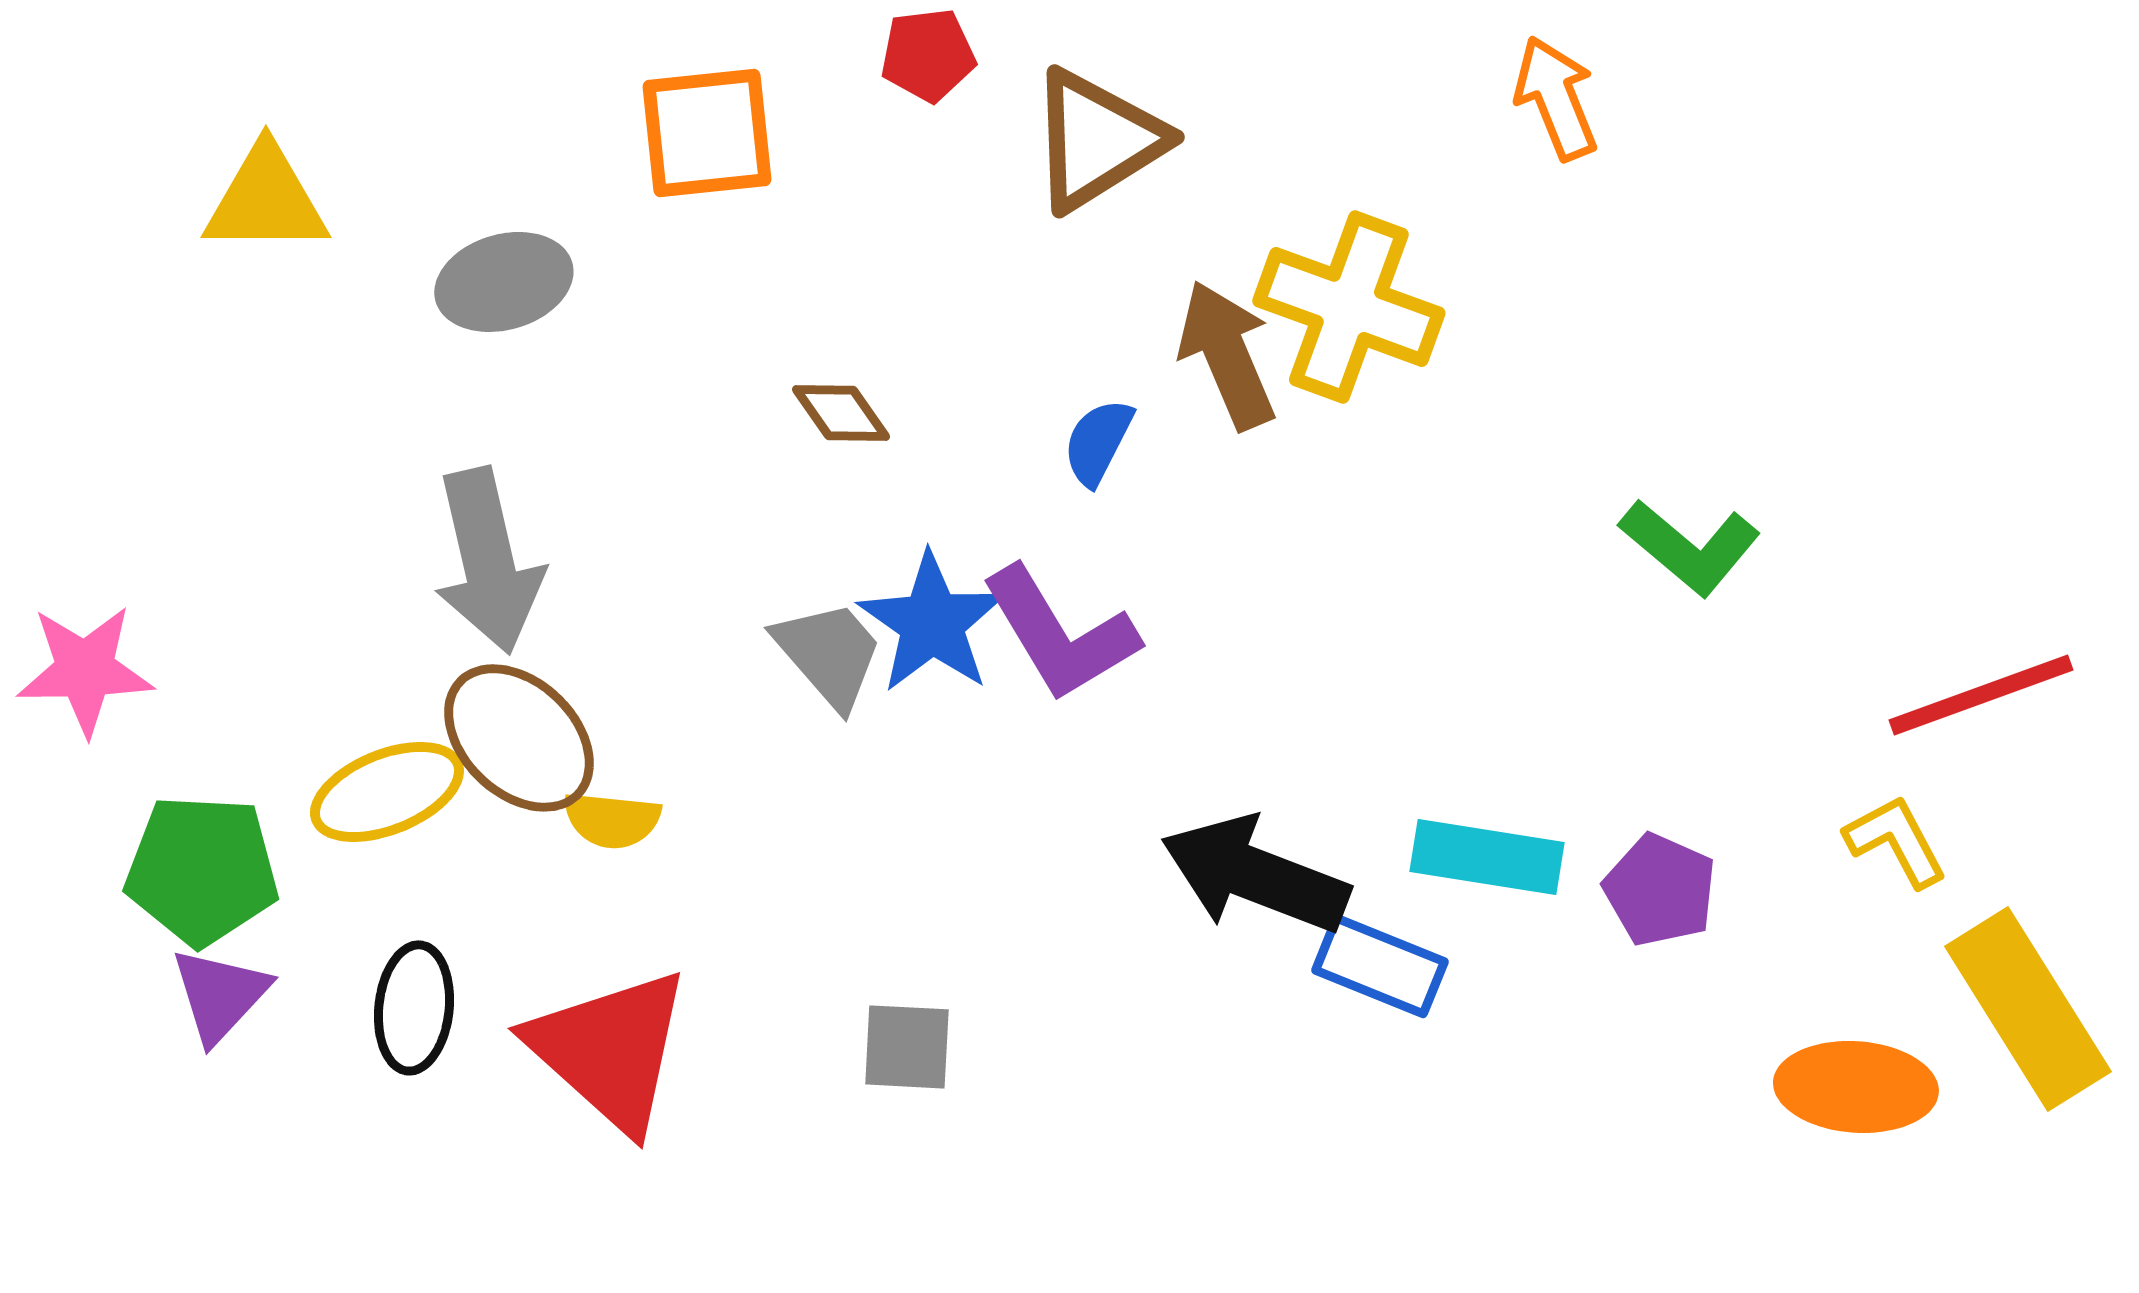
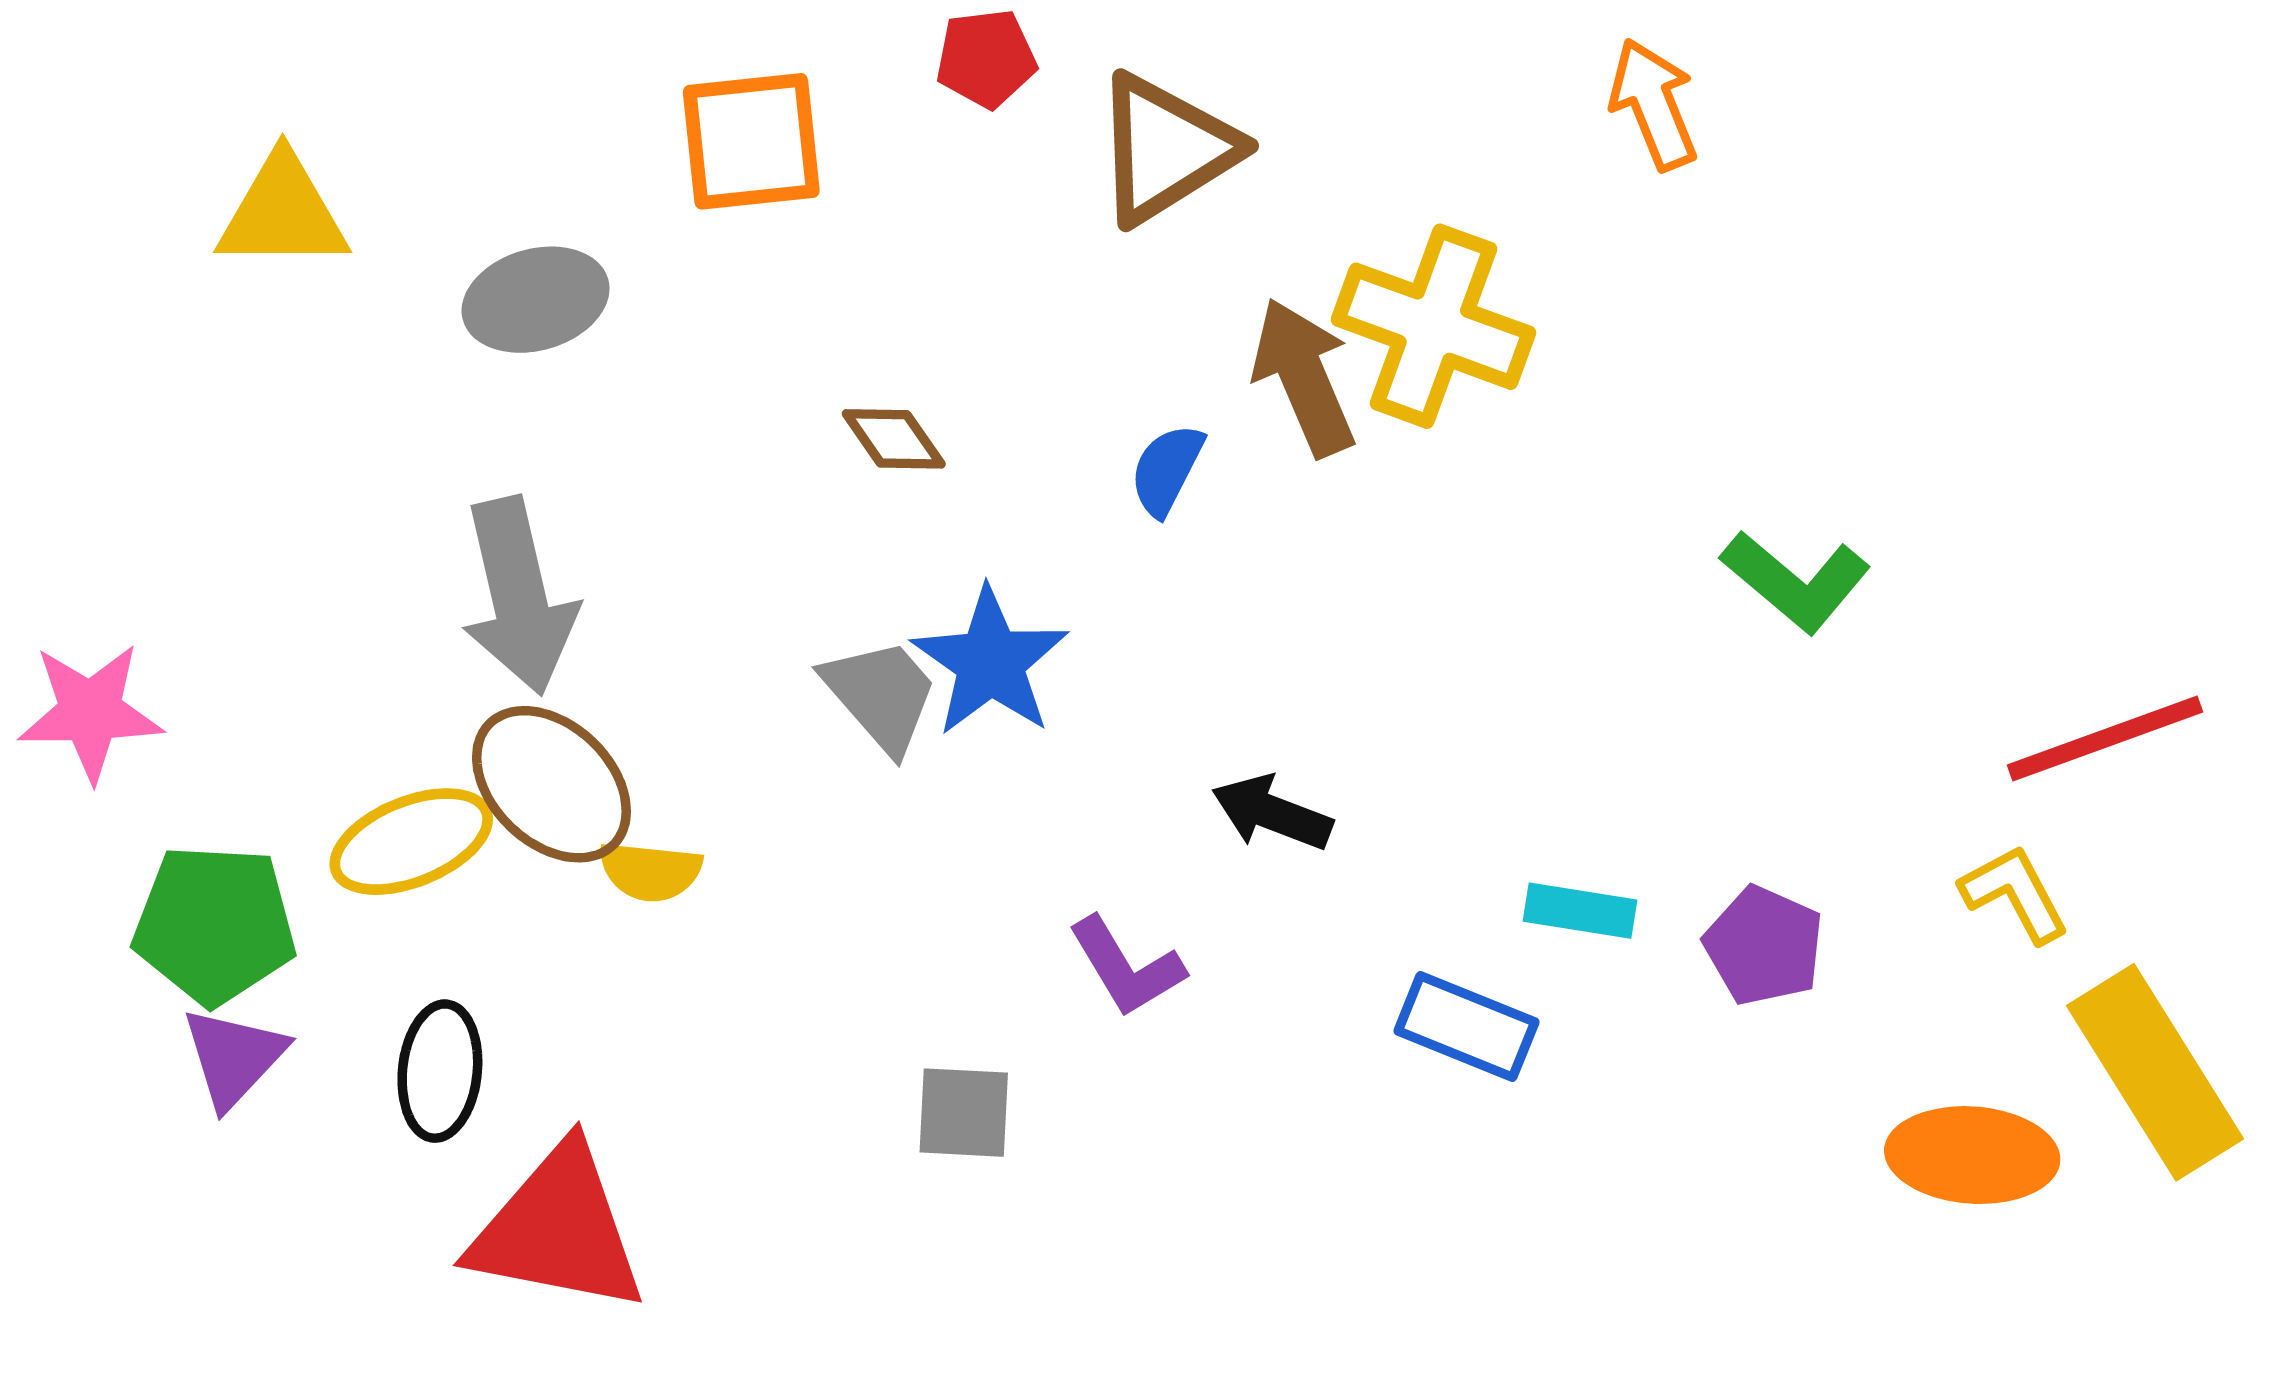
purple L-shape: (1060, 634) -> (1126, 967), moved, size x0.7
cyan rectangle: (1487, 857) -> (1580, 911), size x0.7
black arrow: (1255, 875) -> (1272, 813), moved, size x0.6
red triangle: (610, 1050) -> (558, 1229), moved, turned -31

